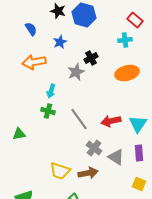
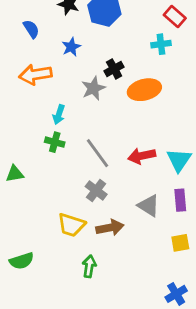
orange ellipse: (127, 73) -> (144, 90), moved
gray cross: (94, 148) -> (96, 190), moved
yellow square: (139, 184) -> (180, 243), turned -32

